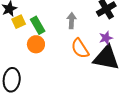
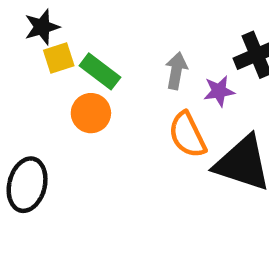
green rectangle: (38, 25) -> (100, 71), turned -30
purple star: (106, 38) -> (219, 91), moved

